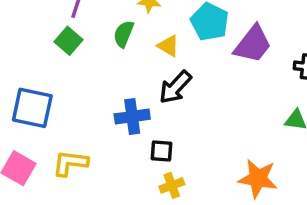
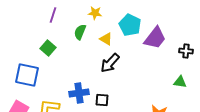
green square: (68, 41) -> (48, 48), moved
blue cross: (132, 117) -> (79, 93), moved

